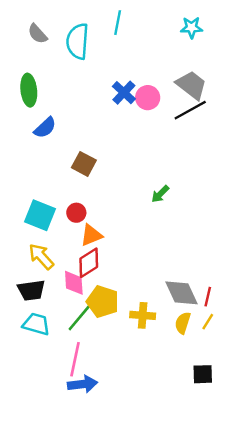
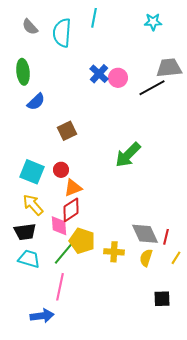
gray trapezoid: (191, 85) -> (169, 68), moved, turned -44
brown square: (84, 164) -> (67, 131), turned 36
green arrow: (160, 194) -> (128, 155), size x1.8
yellow line: (208, 322) -> (176, 258), moved
blue arrow: (83, 384) -> (42, 316), moved

